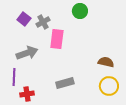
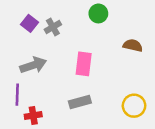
pink rectangle: (57, 39) -> (84, 64), moved
brown semicircle: (106, 62) -> (133, 45), moved

